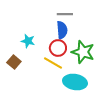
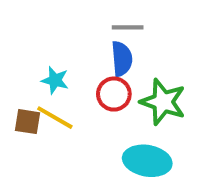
brown square: (14, 62) -> (27, 122), turned -32
yellow line: (53, 63) -> (55, 118), moved

